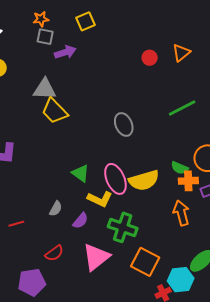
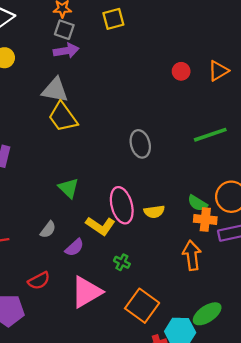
purple arrow: (65, 52) -> (66, 51), moved
green triangle: (80, 173) -> (68, 188), moved
yellow semicircle: (144, 180) -> (154, 212), size x0.6
green cross: (123, 227) -> (122, 262), size x0.5

